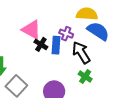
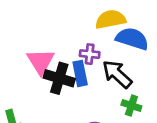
pink triangle: (31, 30) -> (41, 62), turned 45
black cross: (41, 44) -> (59, 78), size x1.5

